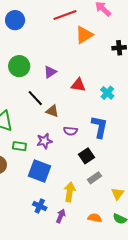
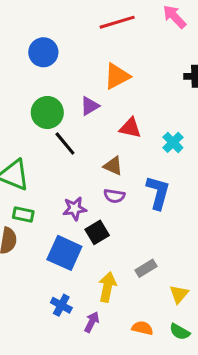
blue circle: (15, 20) -> (43, 52), moved
orange triangle: (84, 35) -> (117, 76), moved
green circle: (19, 66) -> (47, 112), moved
brown triangle: (52, 111) -> (113, 166), moved
green rectangle: (19, 146) -> (23, 214), moved
black square: (87, 156) -> (97, 232), moved

